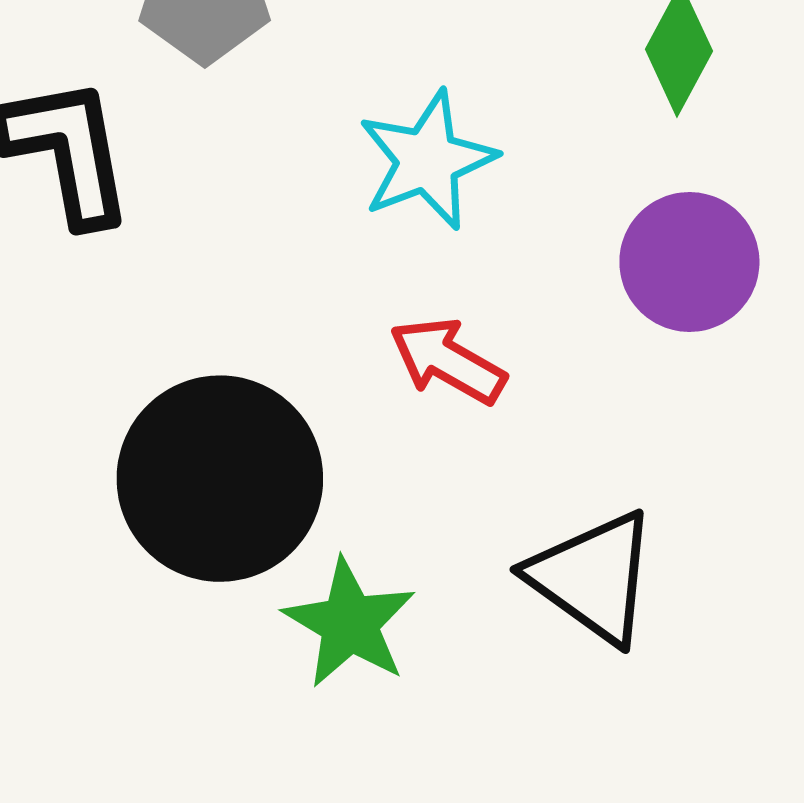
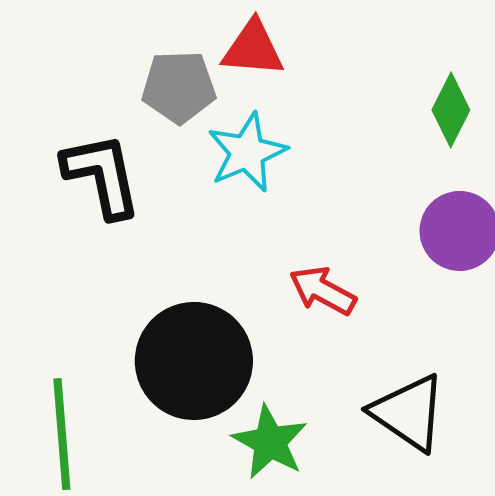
cyan star: (427, 160) -> (247, 152), moved

